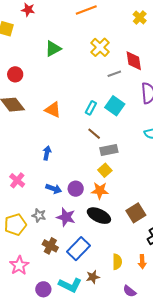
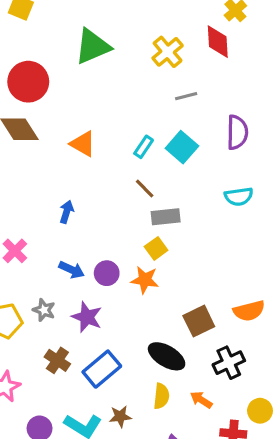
green triangle: (53, 49) -> (93, 46), size x1.4
red diamond: (134, 61) -> (218, 42), moved
red circle: (15, 74) -> (28, 82), size x1.6
black ellipse: (99, 216) -> (167, 356), moved
orange arrow: (142, 262) -> (201, 400), turned 120

